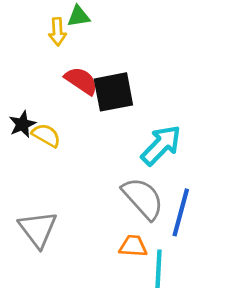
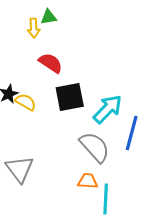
black square: (113, 92) -> (70, 97), moved
blue line: (181, 212) -> (132, 133), moved

